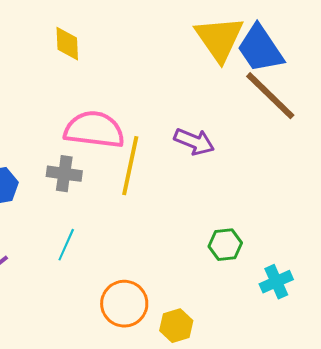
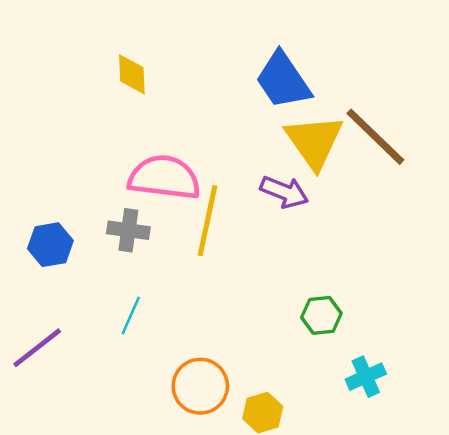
yellow triangle: (219, 39) -> (314, 142), moved
blue trapezoid: (260, 49) -> (283, 80), moved
cyan cross: (276, 282) -> (366, 377), moved

